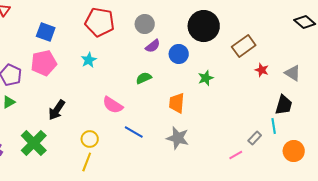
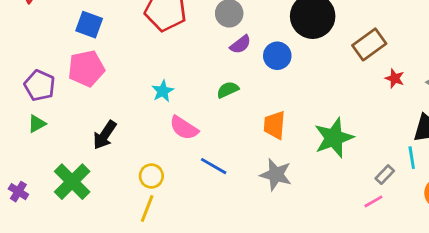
cyan star: (89, 60) -> (163, 91), moved
green star: (206, 78) -> (334, 138), moved, size x1.8
pink line: (236, 155) -> (373, 201), moved

